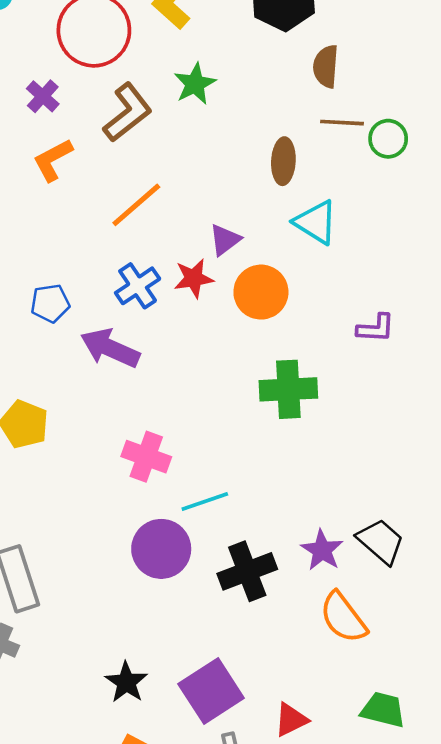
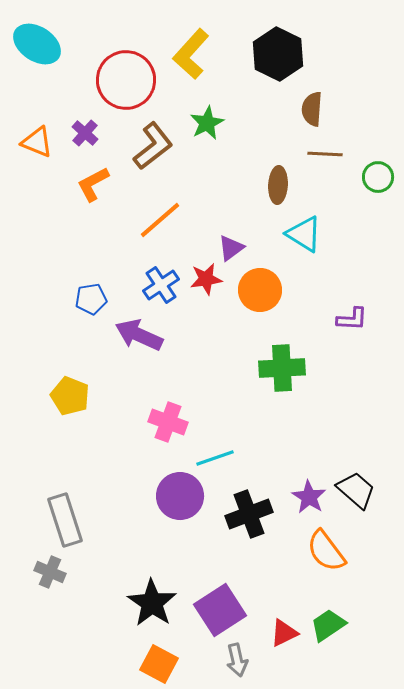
green circle: (388, 139) -> (378, 177), moved
black star: (126, 682) -> (152, 603), size x1.4
green trapezoid: (383, 710) -> (328, 625), moved, turned -48

